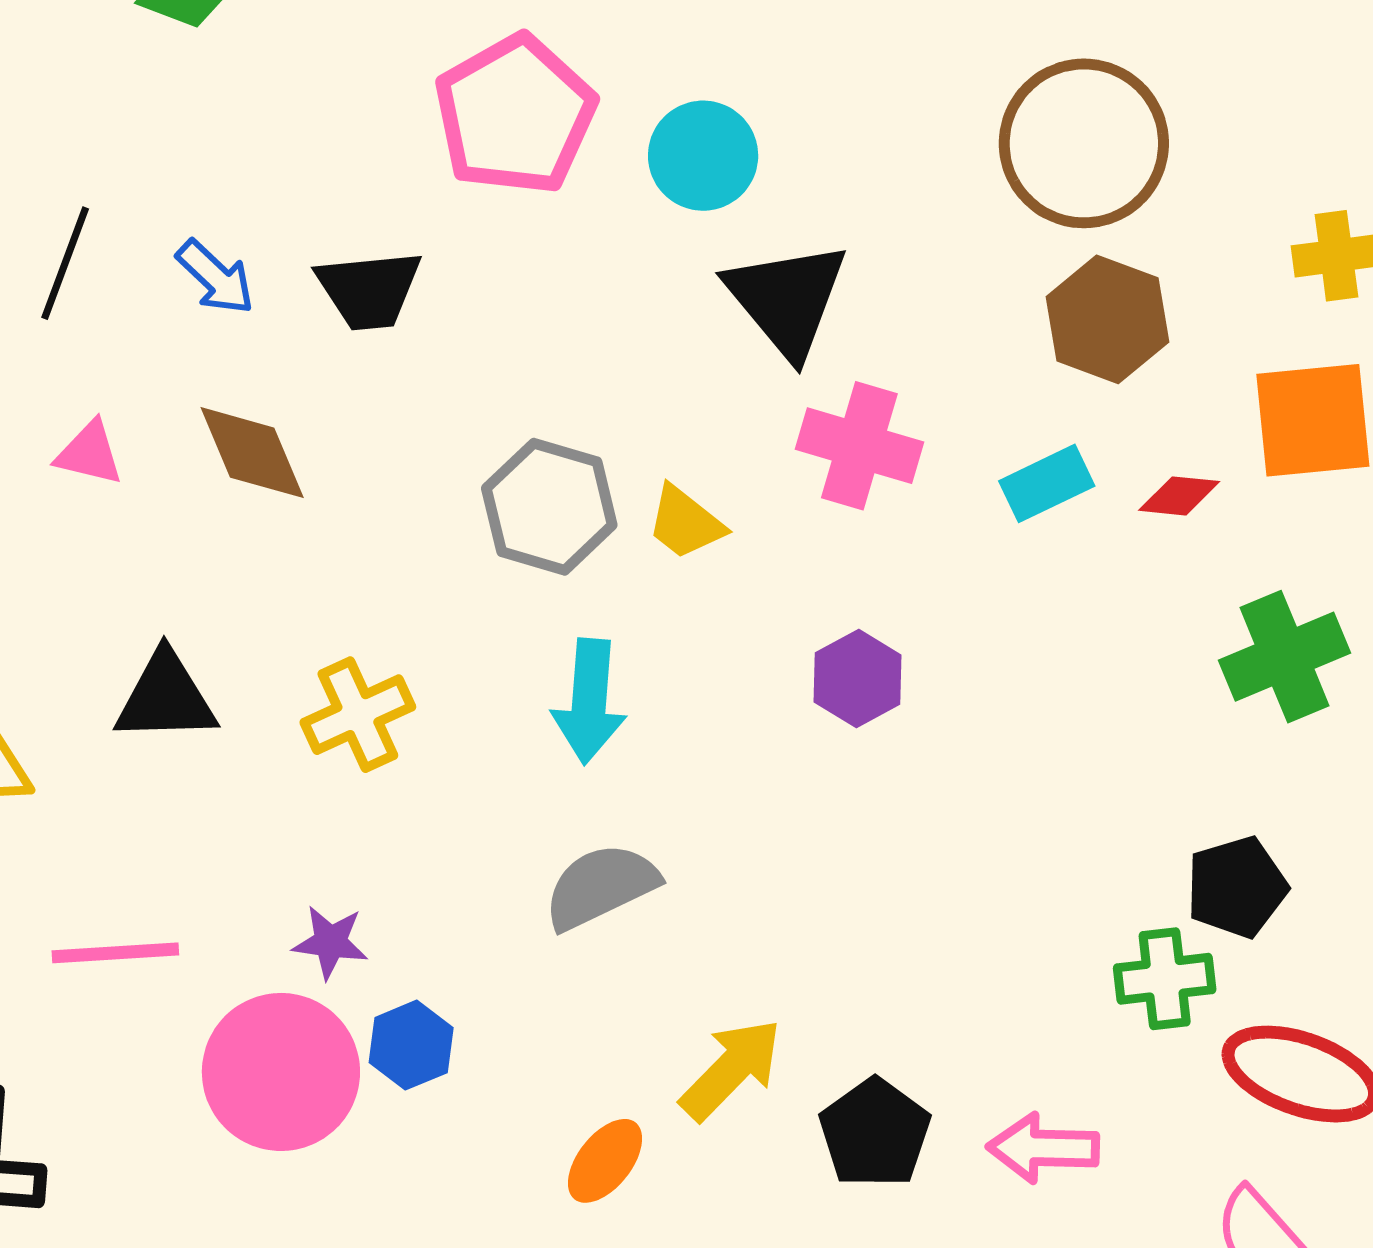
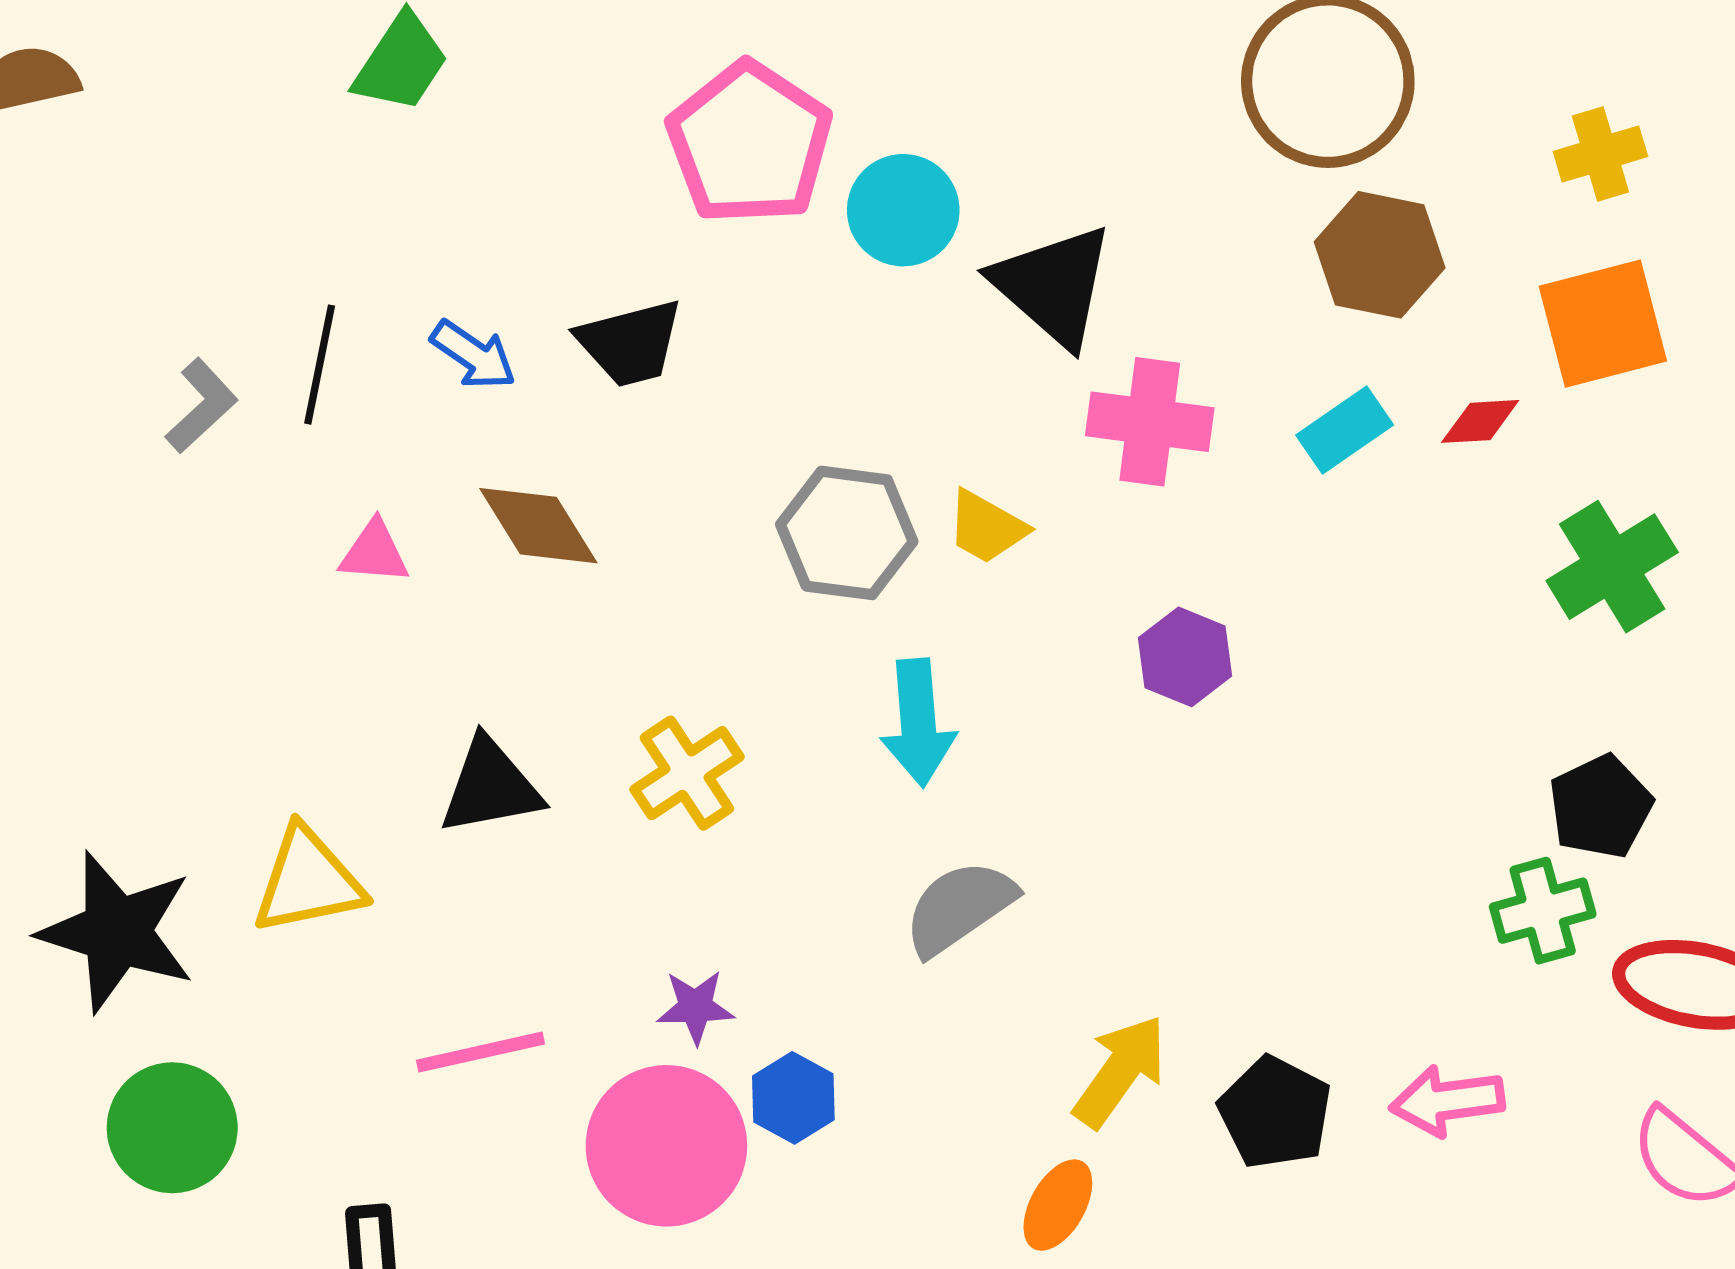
cyan circle: (703, 156) -> (903, 210), moved
orange ellipse: (605, 1161) -> (1058, 1205), moved

